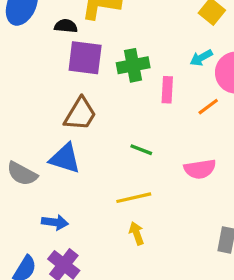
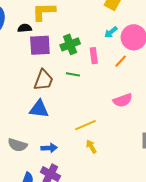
green line: (141, 150) -> (73, 74), moved
gray semicircle: (22, 174) -> (17, 145), moved
blue arrow: (55, 222) -> (49, 148), moved

